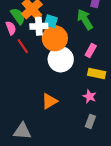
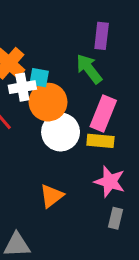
pink rectangle: (91, 50) -> (103, 114), size x1.6
yellow rectangle: (97, 74) -> (100, 141), moved
pink star: (89, 96) -> (110, 182), size x1.5

